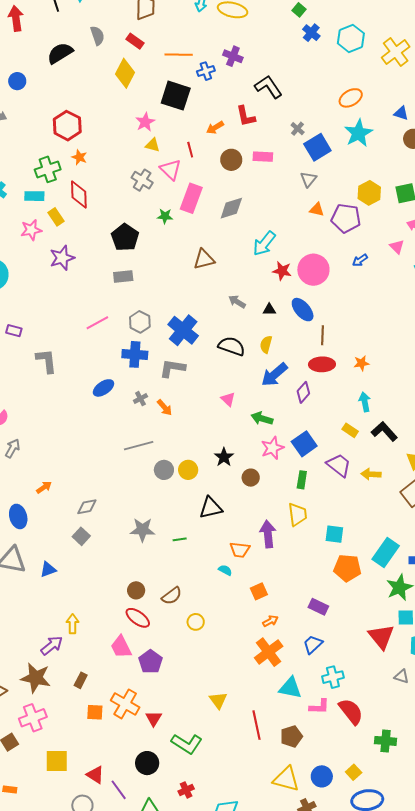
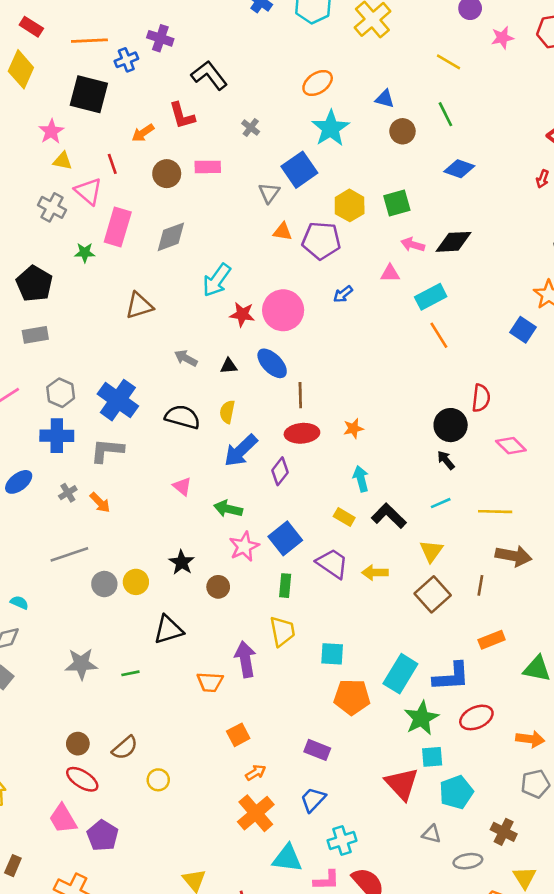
blue square: (317, 147) -> (299, 170), moved
pink triangle: (397, 247) -> (390, 273), turned -42
cyan semicircle: (225, 570) -> (19, 603), moved

